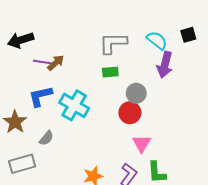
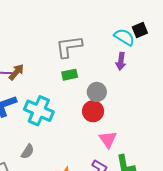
cyan semicircle: (157, 40) -> (124, 37), moved
purple arrow: (165, 65) -> (121, 61), size x0.7
gray semicircle: (46, 138) -> (28, 152), moved

